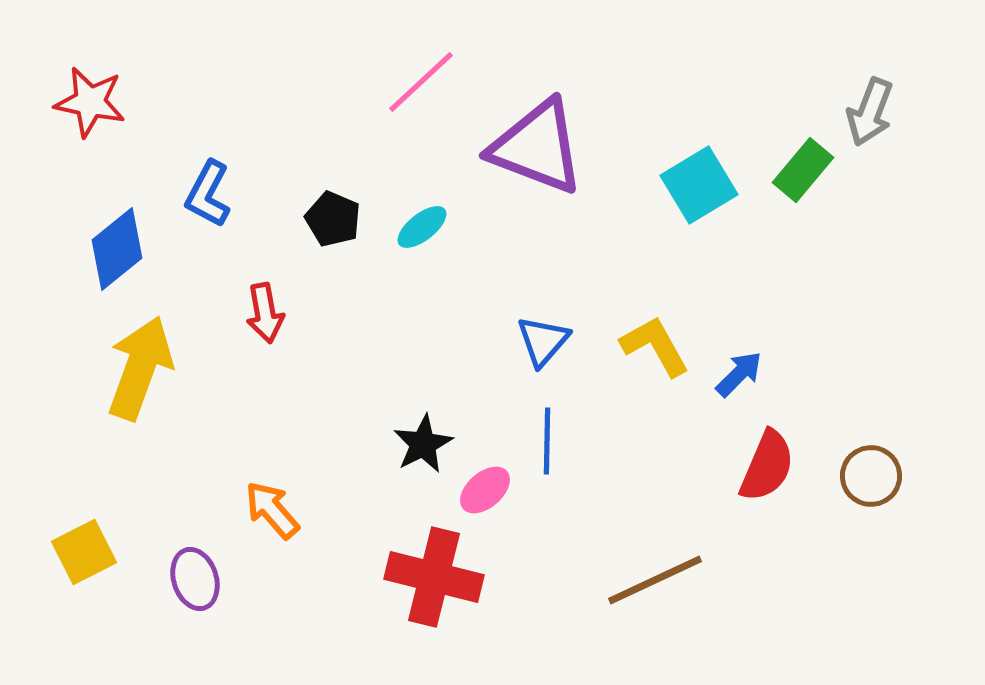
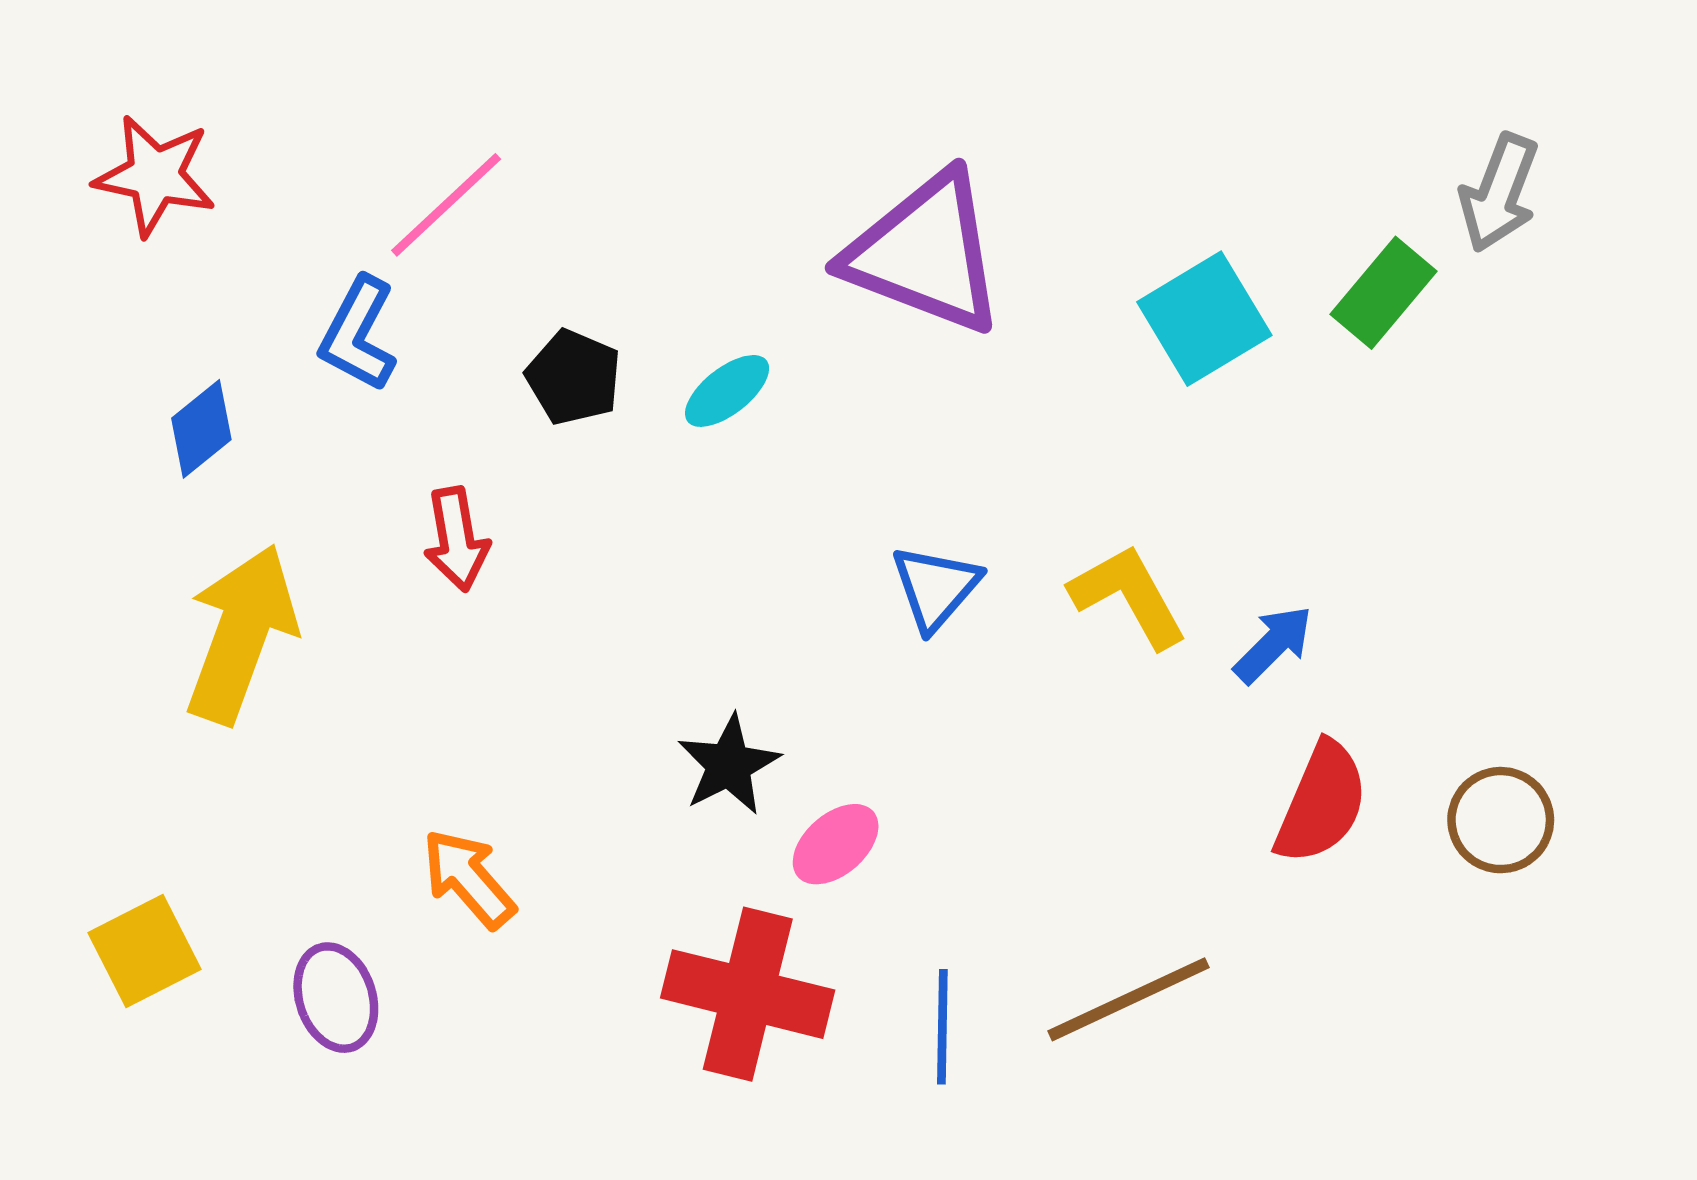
pink line: (421, 82) -> (446, 205), moved
blue diamond: (117, 249) -> (201, 429), size x0.7
blue line: (547, 441) -> (942, 1027), moved

